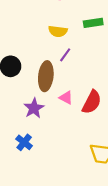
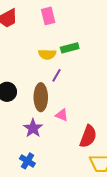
green rectangle: (93, 23) -> (70, 48), moved
red semicircle: (92, 102) -> (88, 136), moved

